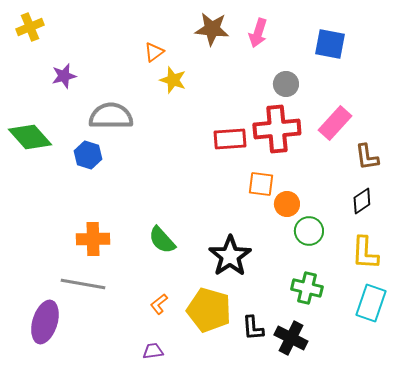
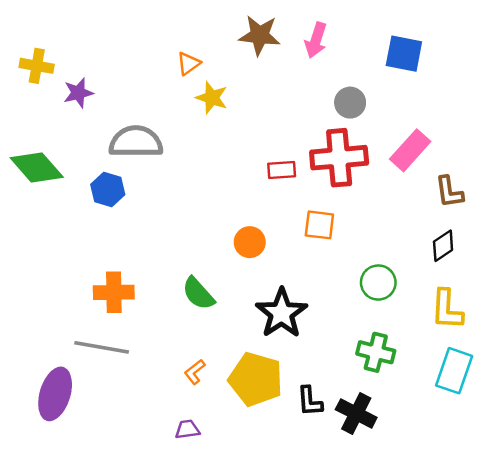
yellow cross: (30, 27) -> (37, 66), moved, turned 32
red rectangle: (230, 139) -> (282, 170), size x0.7
orange circle: (287, 204) -> (250, 242), moved

